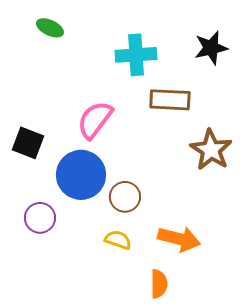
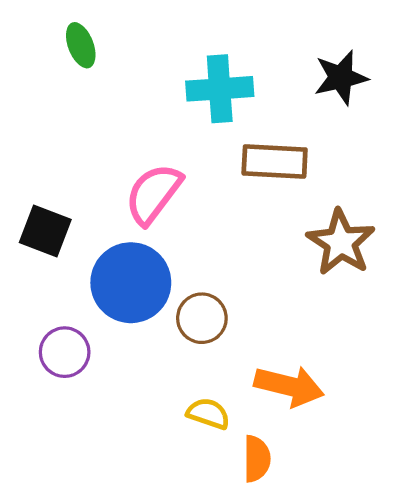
green ellipse: (50, 28) -> (81, 45), turned 44
yellow semicircle: (118, 240) -> (208, 414), moved

